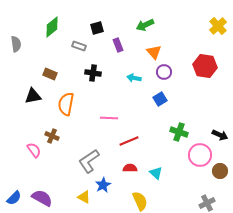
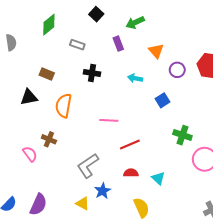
green arrow: (145, 25) -> (135, 23), moved
black square: (97, 28) -> (96, 14), moved, turned -32
purple circle: (164, 72) -> (177, 70), moved
purple semicircle: (42, 198) -> (38, 204), turned 85

